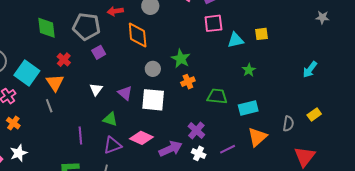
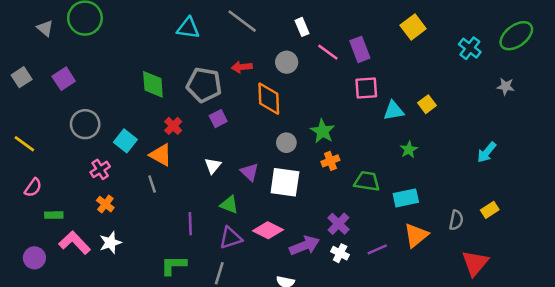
yellow square: (262, 34) -> (427, 104), turned -32
cyan square: (27, 73) -> (125, 141), size x0.7
orange triangle: (55, 83) -> (161, 155), turned -30

